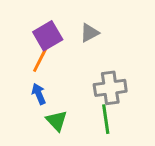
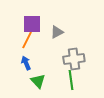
gray triangle: (89, 33) -> (57, 32), moved
purple square: (48, 36) -> (32, 24), turned 30

